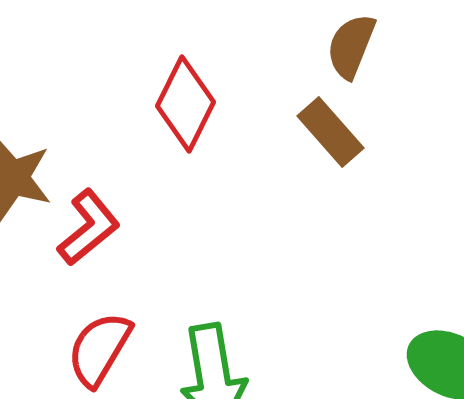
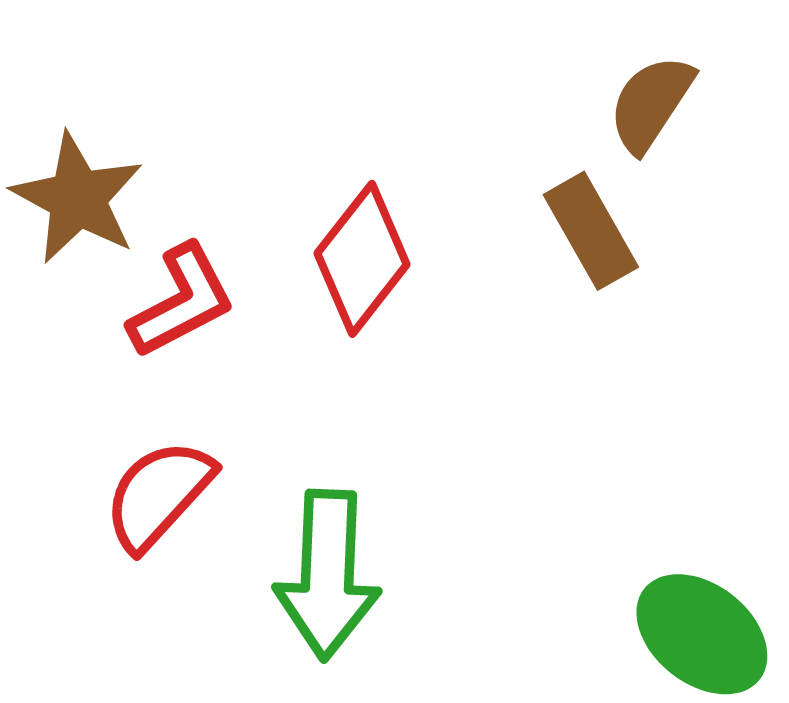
red diamond: (185, 104) -> (362, 259), moved

